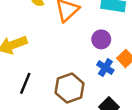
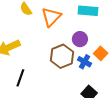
brown hexagon: (69, 88) -> (62, 56), moved

